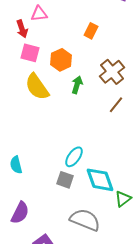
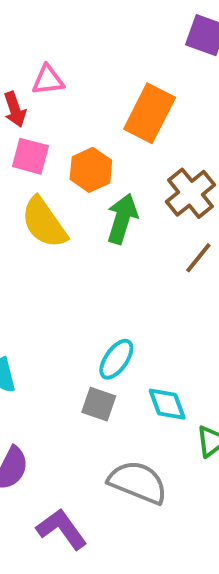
orange rectangle: (91, 31) -> (150, 113), size x1.8
green arrow: (77, 85) -> (122, 219), size x1.4
cyan diamond: (100, 180) -> (167, 404), size x0.7

